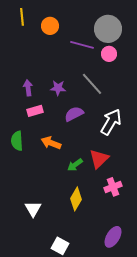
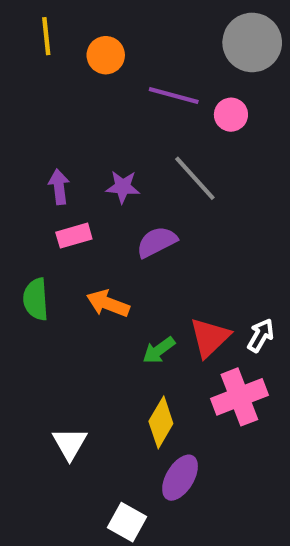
gray circle: (108, 29) -> (252, 42), moved
white arrow: (111, 122) -> (261, 335), moved, size x0.6
pink cross: (113, 187) -> (239, 397), size x1.4
purple ellipse: (113, 237) -> (180, 478), moved

